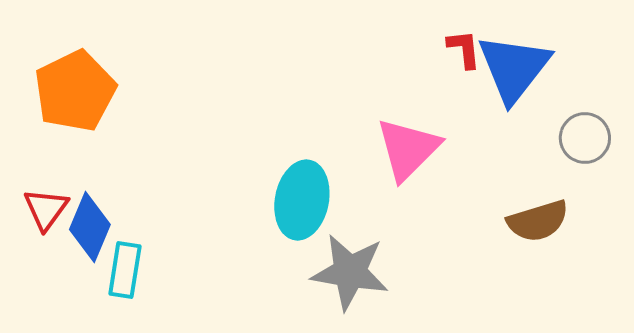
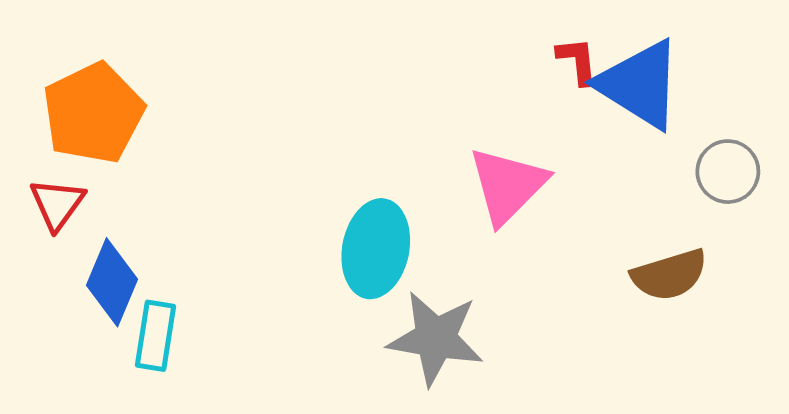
blue triangle: (514, 68) -> (640, 84), turned -36
red triangle: (46, 209) -> (57, 204), moved

